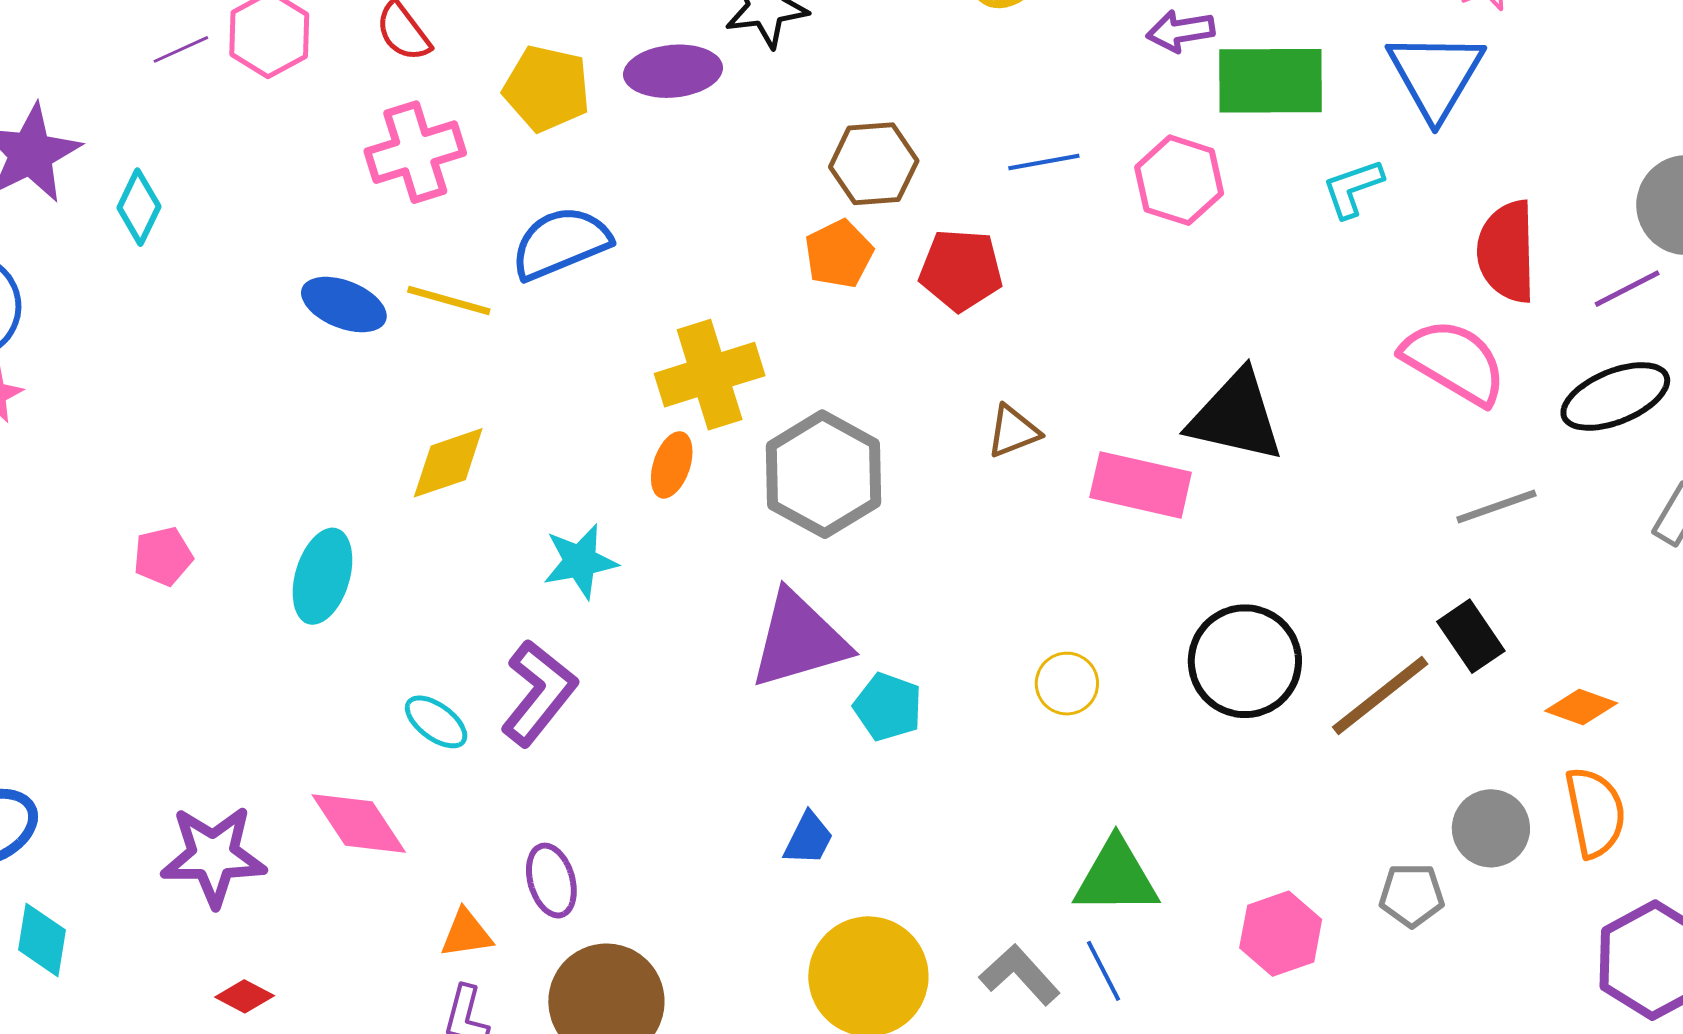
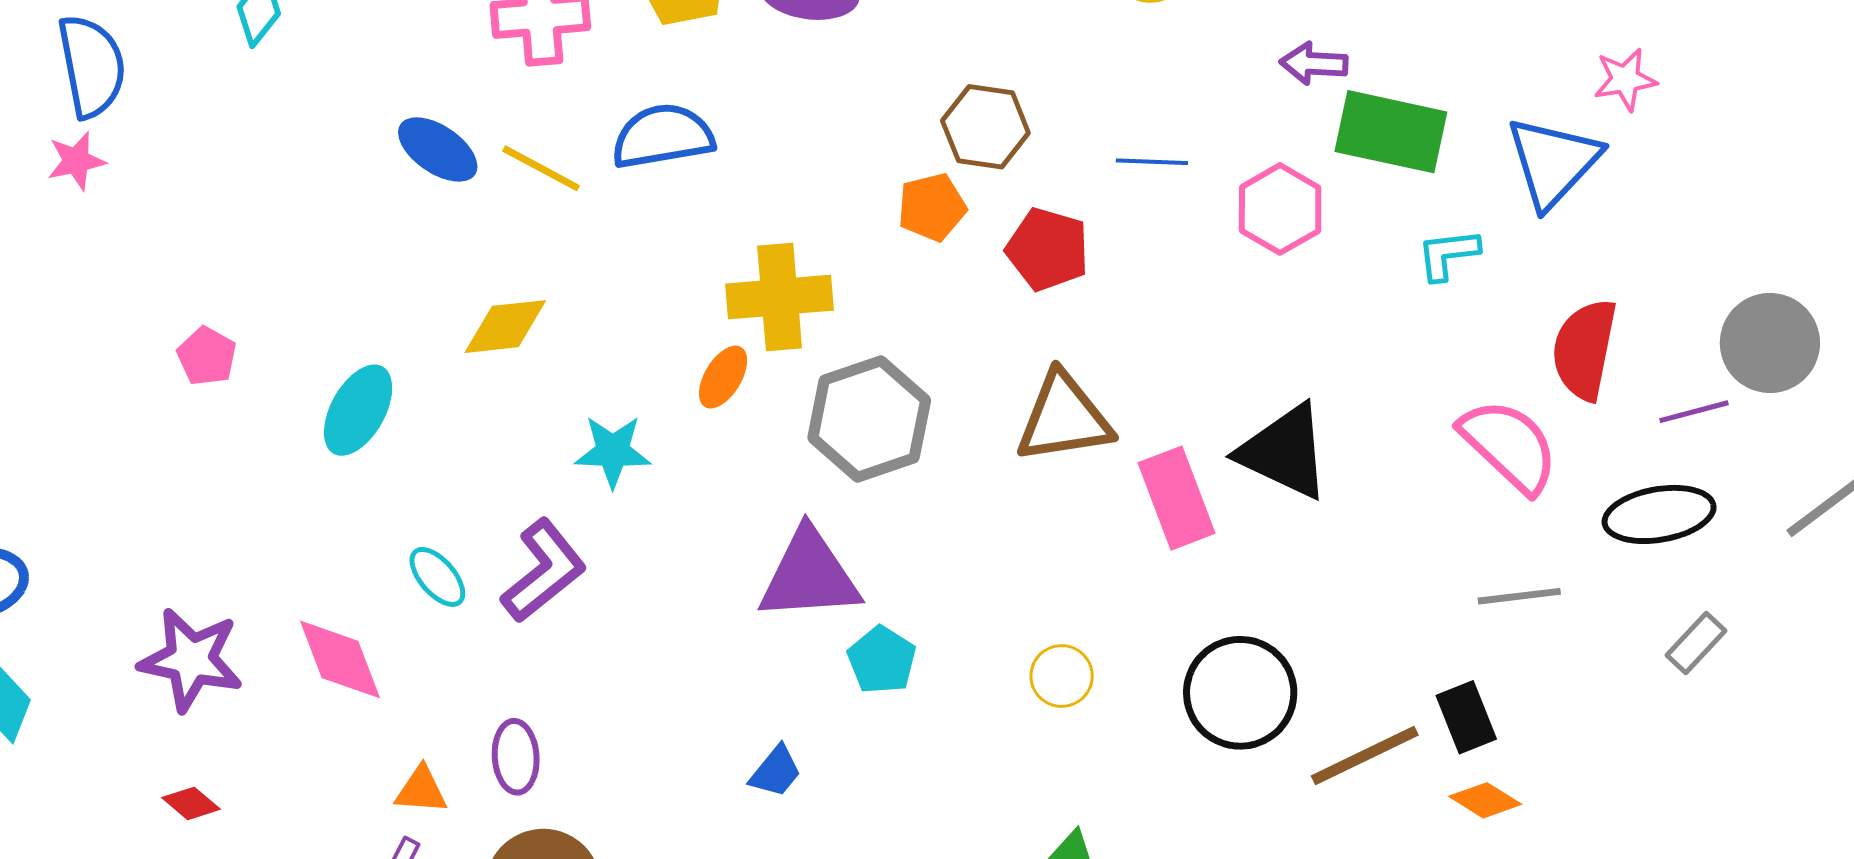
brown triangle: (1013, 431) -> (1064, 418), size x1.8
pink rectangle: (1141, 485) -> (1177, 498), turned 44
pink pentagon: (163, 556) -> (207, 356), turned 30
orange diamond: (1581, 707) -> (1485, 800), moved

